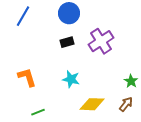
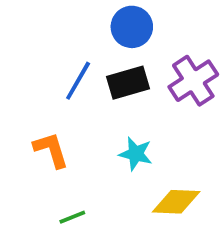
blue line: (23, 16) -> (78, 81), moved
black rectangle: (67, 42) -> (128, 83), size x1.5

